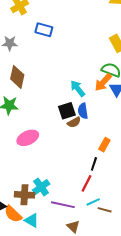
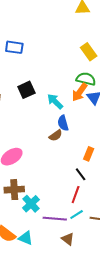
black square: (67, 111) -> (26, 90), moved
black line: (94, 164) -> (81, 174), turned -48
brown cross: (24, 195) -> (14, 190), moved
cyan line: (93, 202) -> (77, 215), moved

